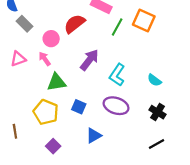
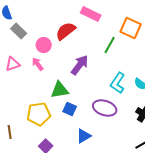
green line: (117, 27) -> (110, 45), moved
cyan L-shape: (117, 75) -> (118, 83), moved
green triangle: (56, 82) -> (60, 90), moved
yellow pentagon: (46, 112) -> (39, 114), turned -30

